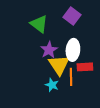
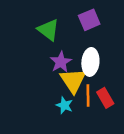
purple square: (72, 16) -> (89, 20), turned 30
red rectangle: (85, 67) -> (105, 98), moved, turned 63

